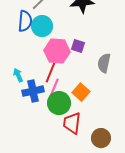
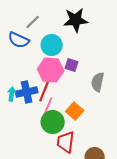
blue semicircle: (25, 21) -> (19, 40), turned 110
cyan circle: (42, 26) -> (52, 45), moved
cyan arrow: (18, 75) -> (12, 94), turned 32
blue cross: (33, 91) -> (27, 92), moved

